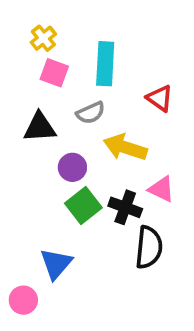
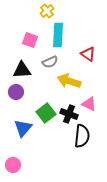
yellow cross: (43, 38) -> (47, 11), moved
purple circle: (72, 167) -> (16, 92), moved
blue triangle: (56, 264) -> (23, 128), moved

